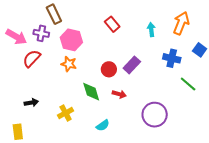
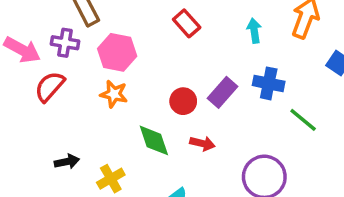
blue cross: (172, 58) -> (269, 83), moved
green line: (188, 84) -> (303, 120), moved
black arrow: (31, 103) -> (67, 162), moved

